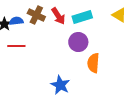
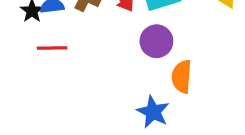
blue star: (60, 85) -> (153, 112), moved

